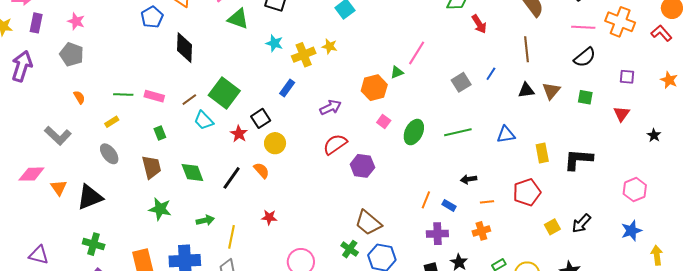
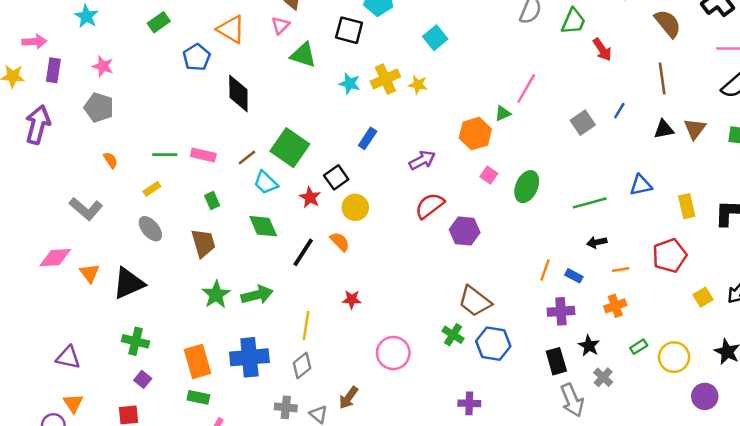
yellow cross: (304, 55) -> (385, 79), moved
green line: (458, 132) -> (590, 203), moved
green diamond: (192, 173) -> (263, 226), moved
green star: (160, 209) -> (216, 295), turned 30
green arrow: (205, 220) -> (257, 295), moved, size x1.4

